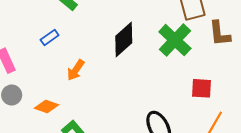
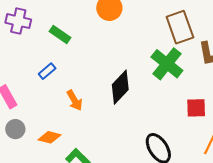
black diamond: (124, 39) -> (120, 87), moved
orange arrow: (76, 70) -> (74, 100), turned -60

